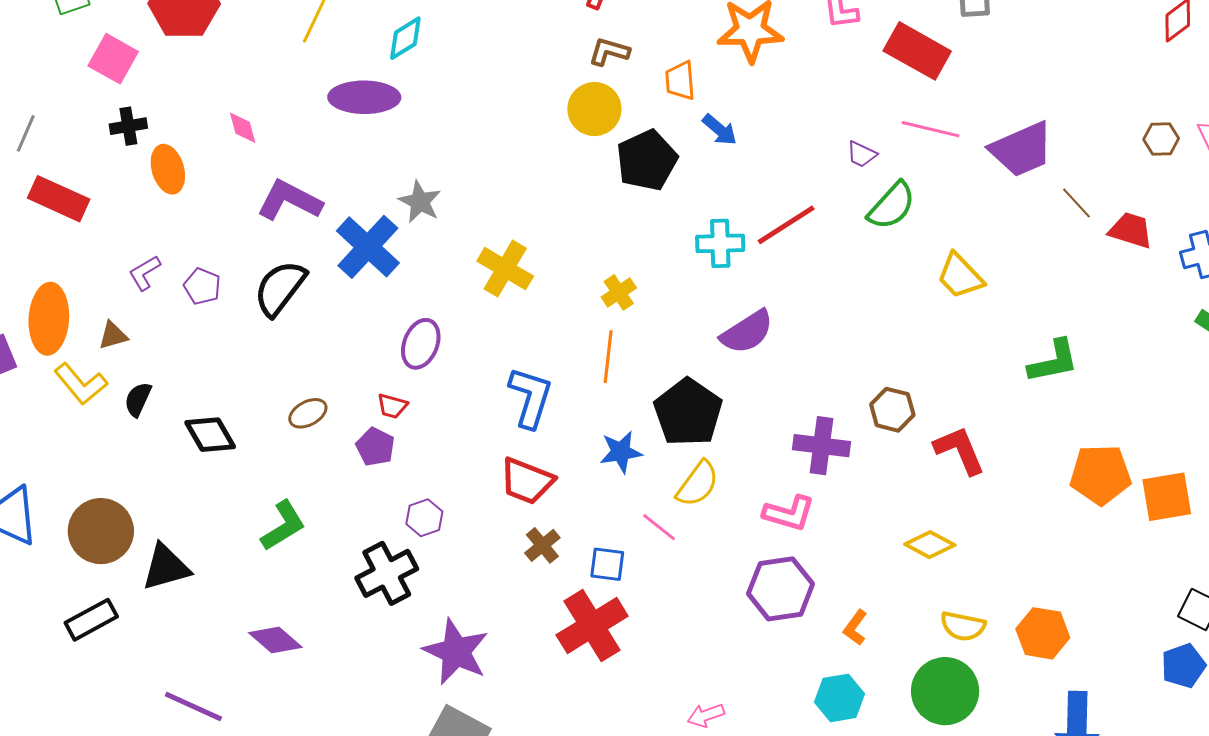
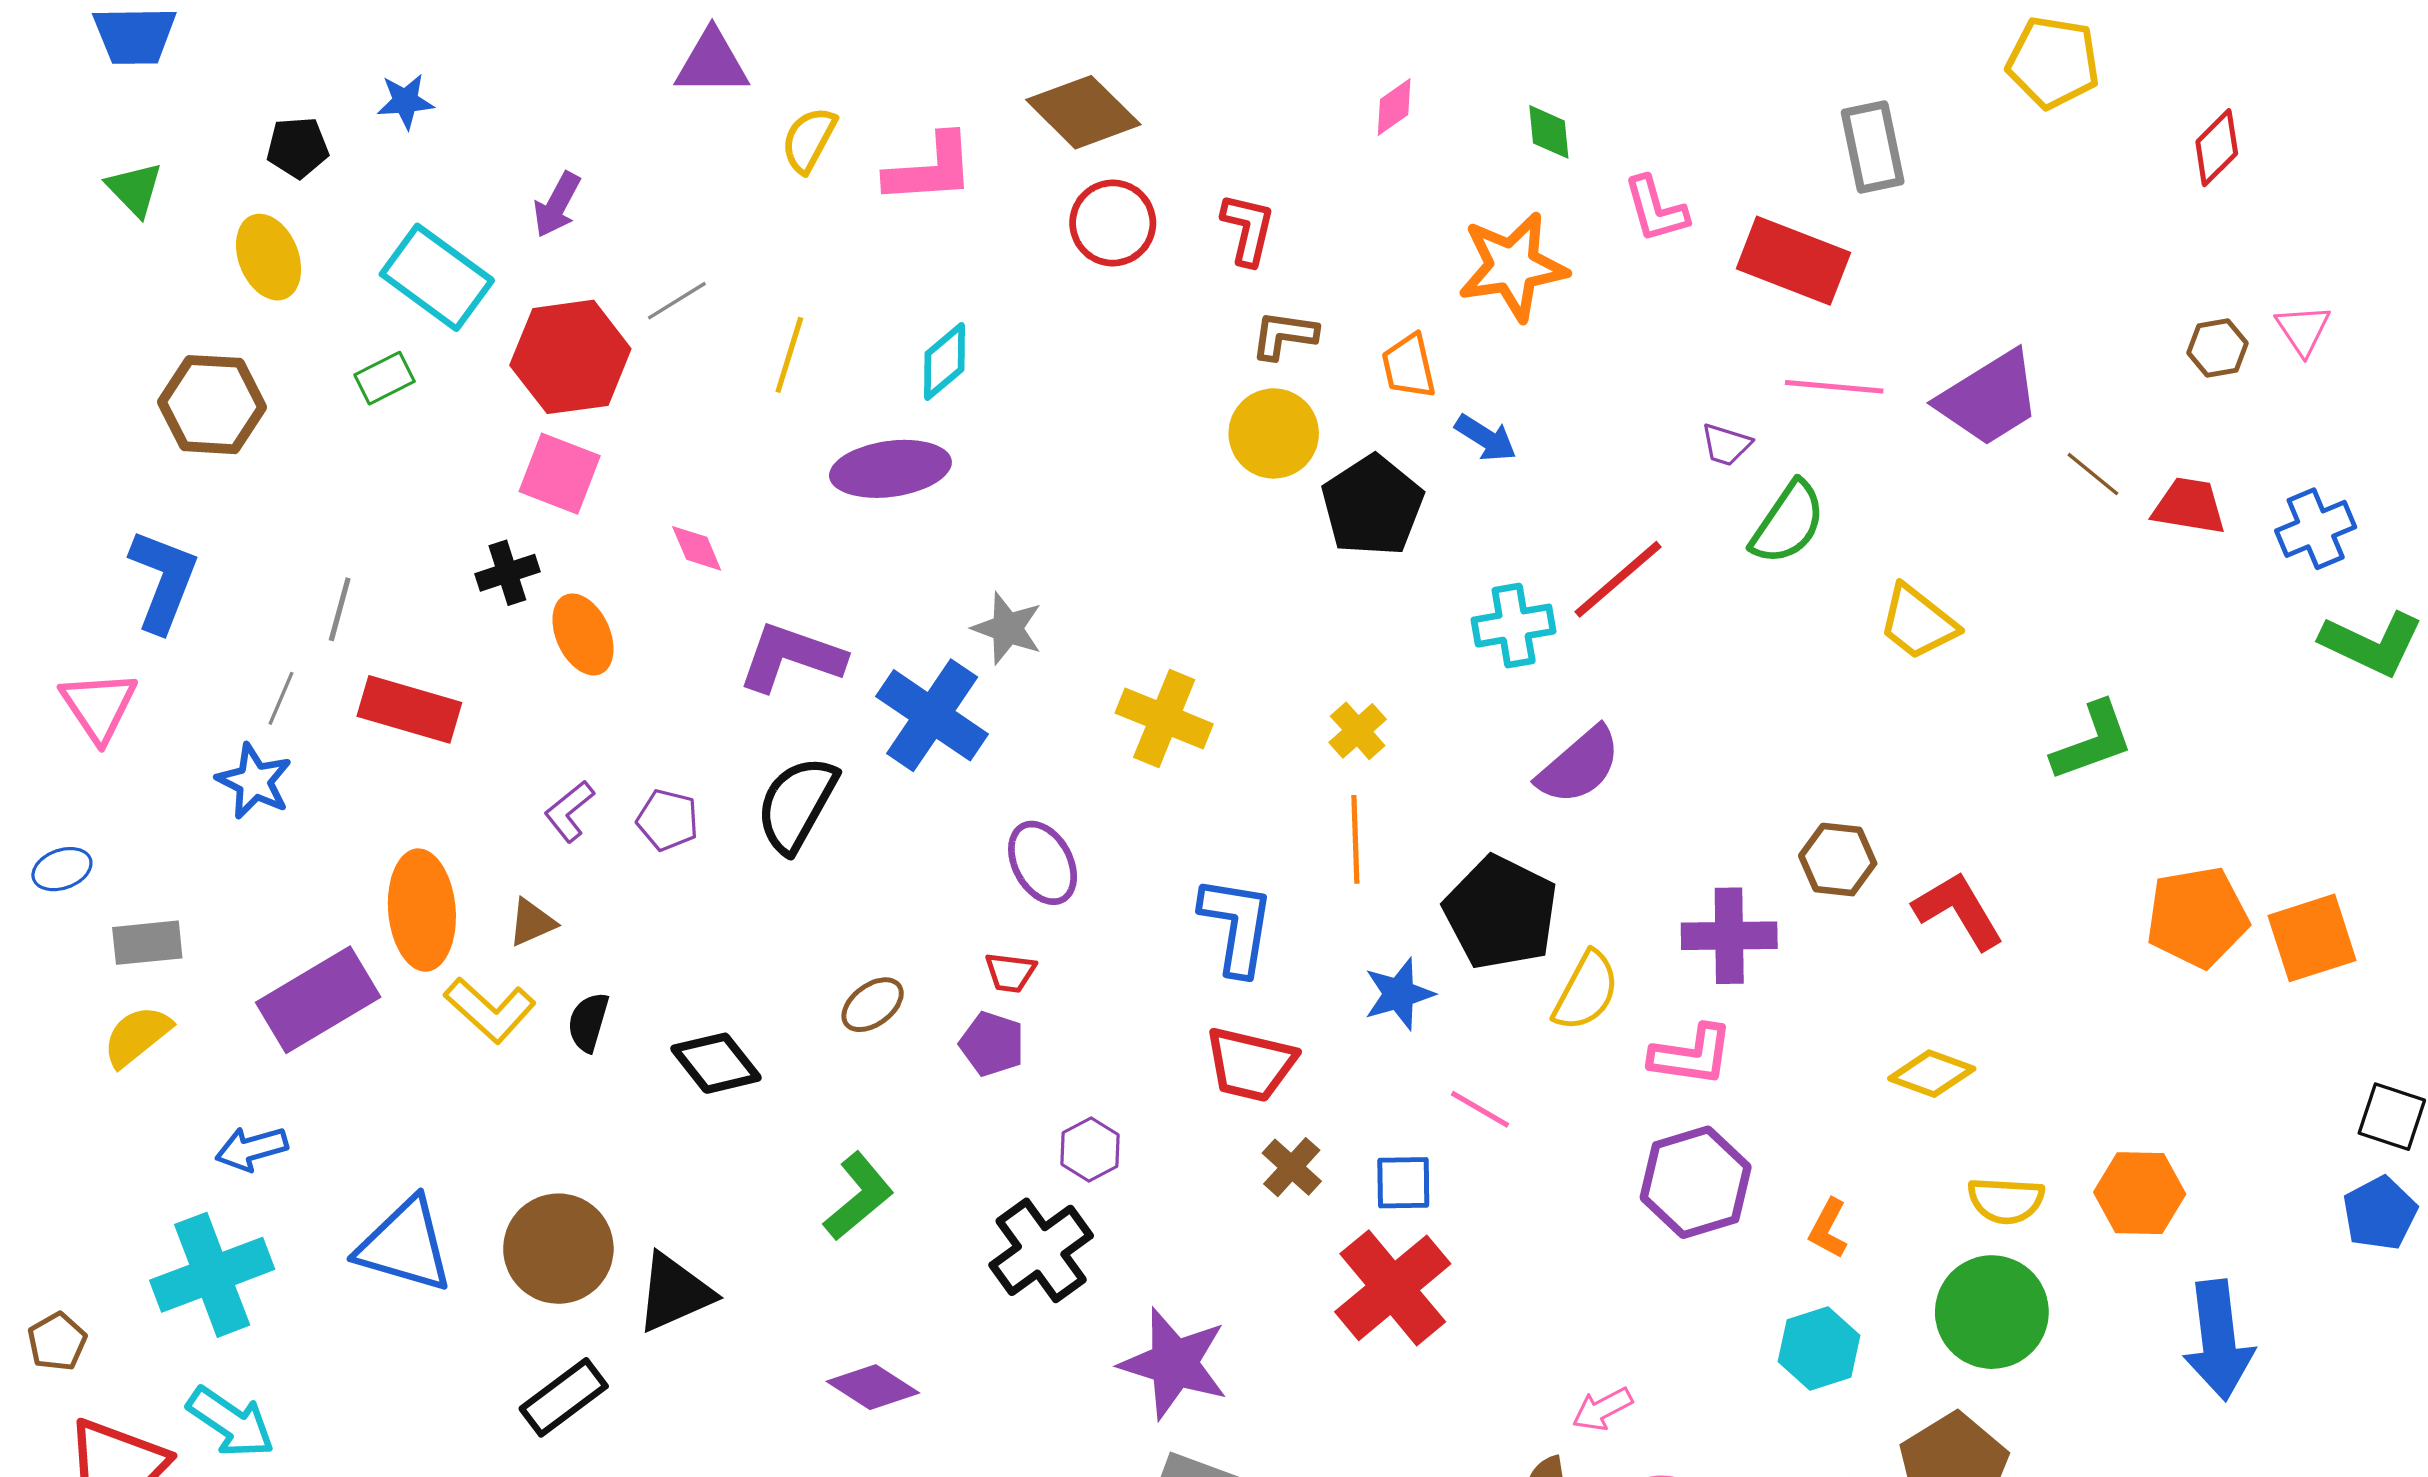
pink square: (113, 59) -> (560, 474), moved
purple ellipse: (421, 344) -> (1043, 863), turned -42
yellow semicircle: (698, 484) -> (1586, 991), moved

